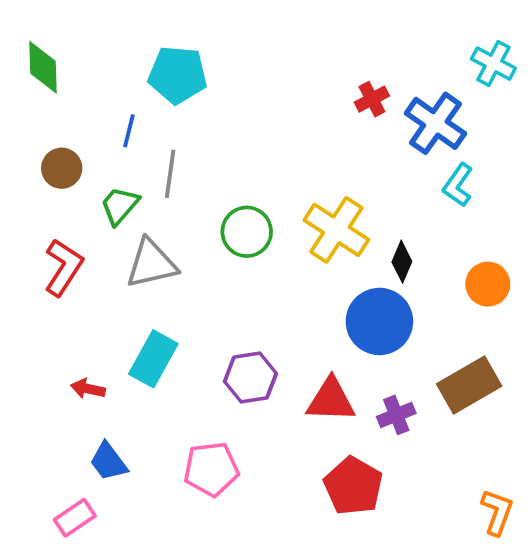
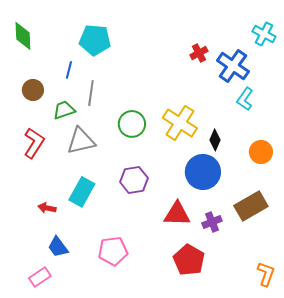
green trapezoid: (120, 206) -> (64, 110), turned 30
purple hexagon: (250, 378) -> (134, 180), moved

